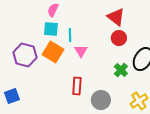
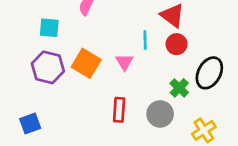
cyan square: (51, 29) -> (49, 28), moved
cyan line: (70, 35) -> (145, 40), moved
gray circle: (101, 100) -> (160, 114), moved

